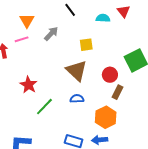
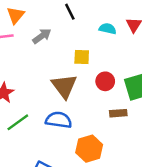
red circle: (110, 75) -> (105, 81), moved
brown rectangle: (117, 92) -> (118, 113), moved, turned 48
blue semicircle: (77, 99) -> (59, 120), size x1.5

